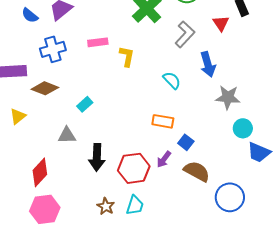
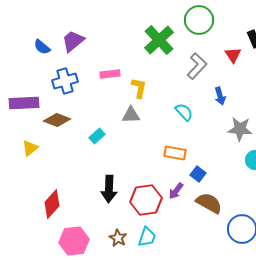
blue arrow: (208, 64) -> (220, 96), size x0.7
gray triangle: (67, 135) -> (131, 115), moved
pink hexagon: (45, 209) -> (74, 241), moved

